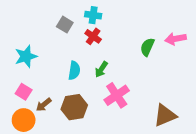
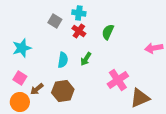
pink arrow: (176, 39) -> (154, 48), moved
green semicircle: (147, 47) -> (108, 32), moved
pink cross: (117, 95) -> (118, 80), moved

